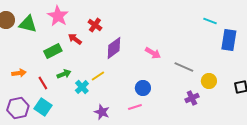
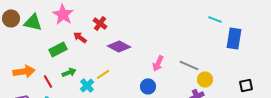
purple diamond: (114, 48) -> (119, 46), turned 65
pink arrow: (153, 53) -> (158, 63), moved, turned 84
orange arrow: (19, 73) -> (24, 71), size x1.5
yellow circle: (209, 81) -> (205, 79), moved

